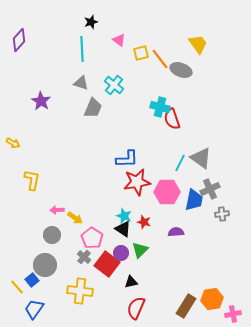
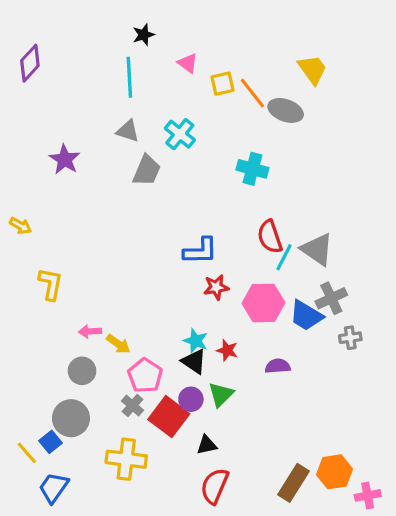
red semicircle: (172, 119) -> (270, 237), moved
red star: (137, 182) -> (216, 287), size x0.6
blue trapezoid: (194, 200) -> (306, 316), turned 110

